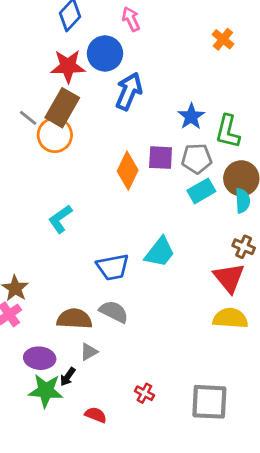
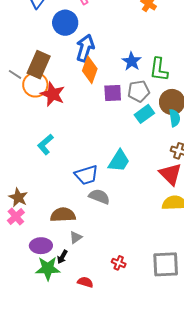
red star: (68, 66) -> (53, 94), moved, turned 30
orange diamond: (128, 171) -> (90, 70), moved
gray semicircle: (114, 312) -> (99, 197), moved

